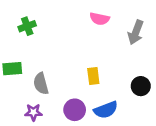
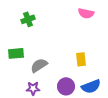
gray semicircle: (41, 84) -> (39, 65), turned 72

